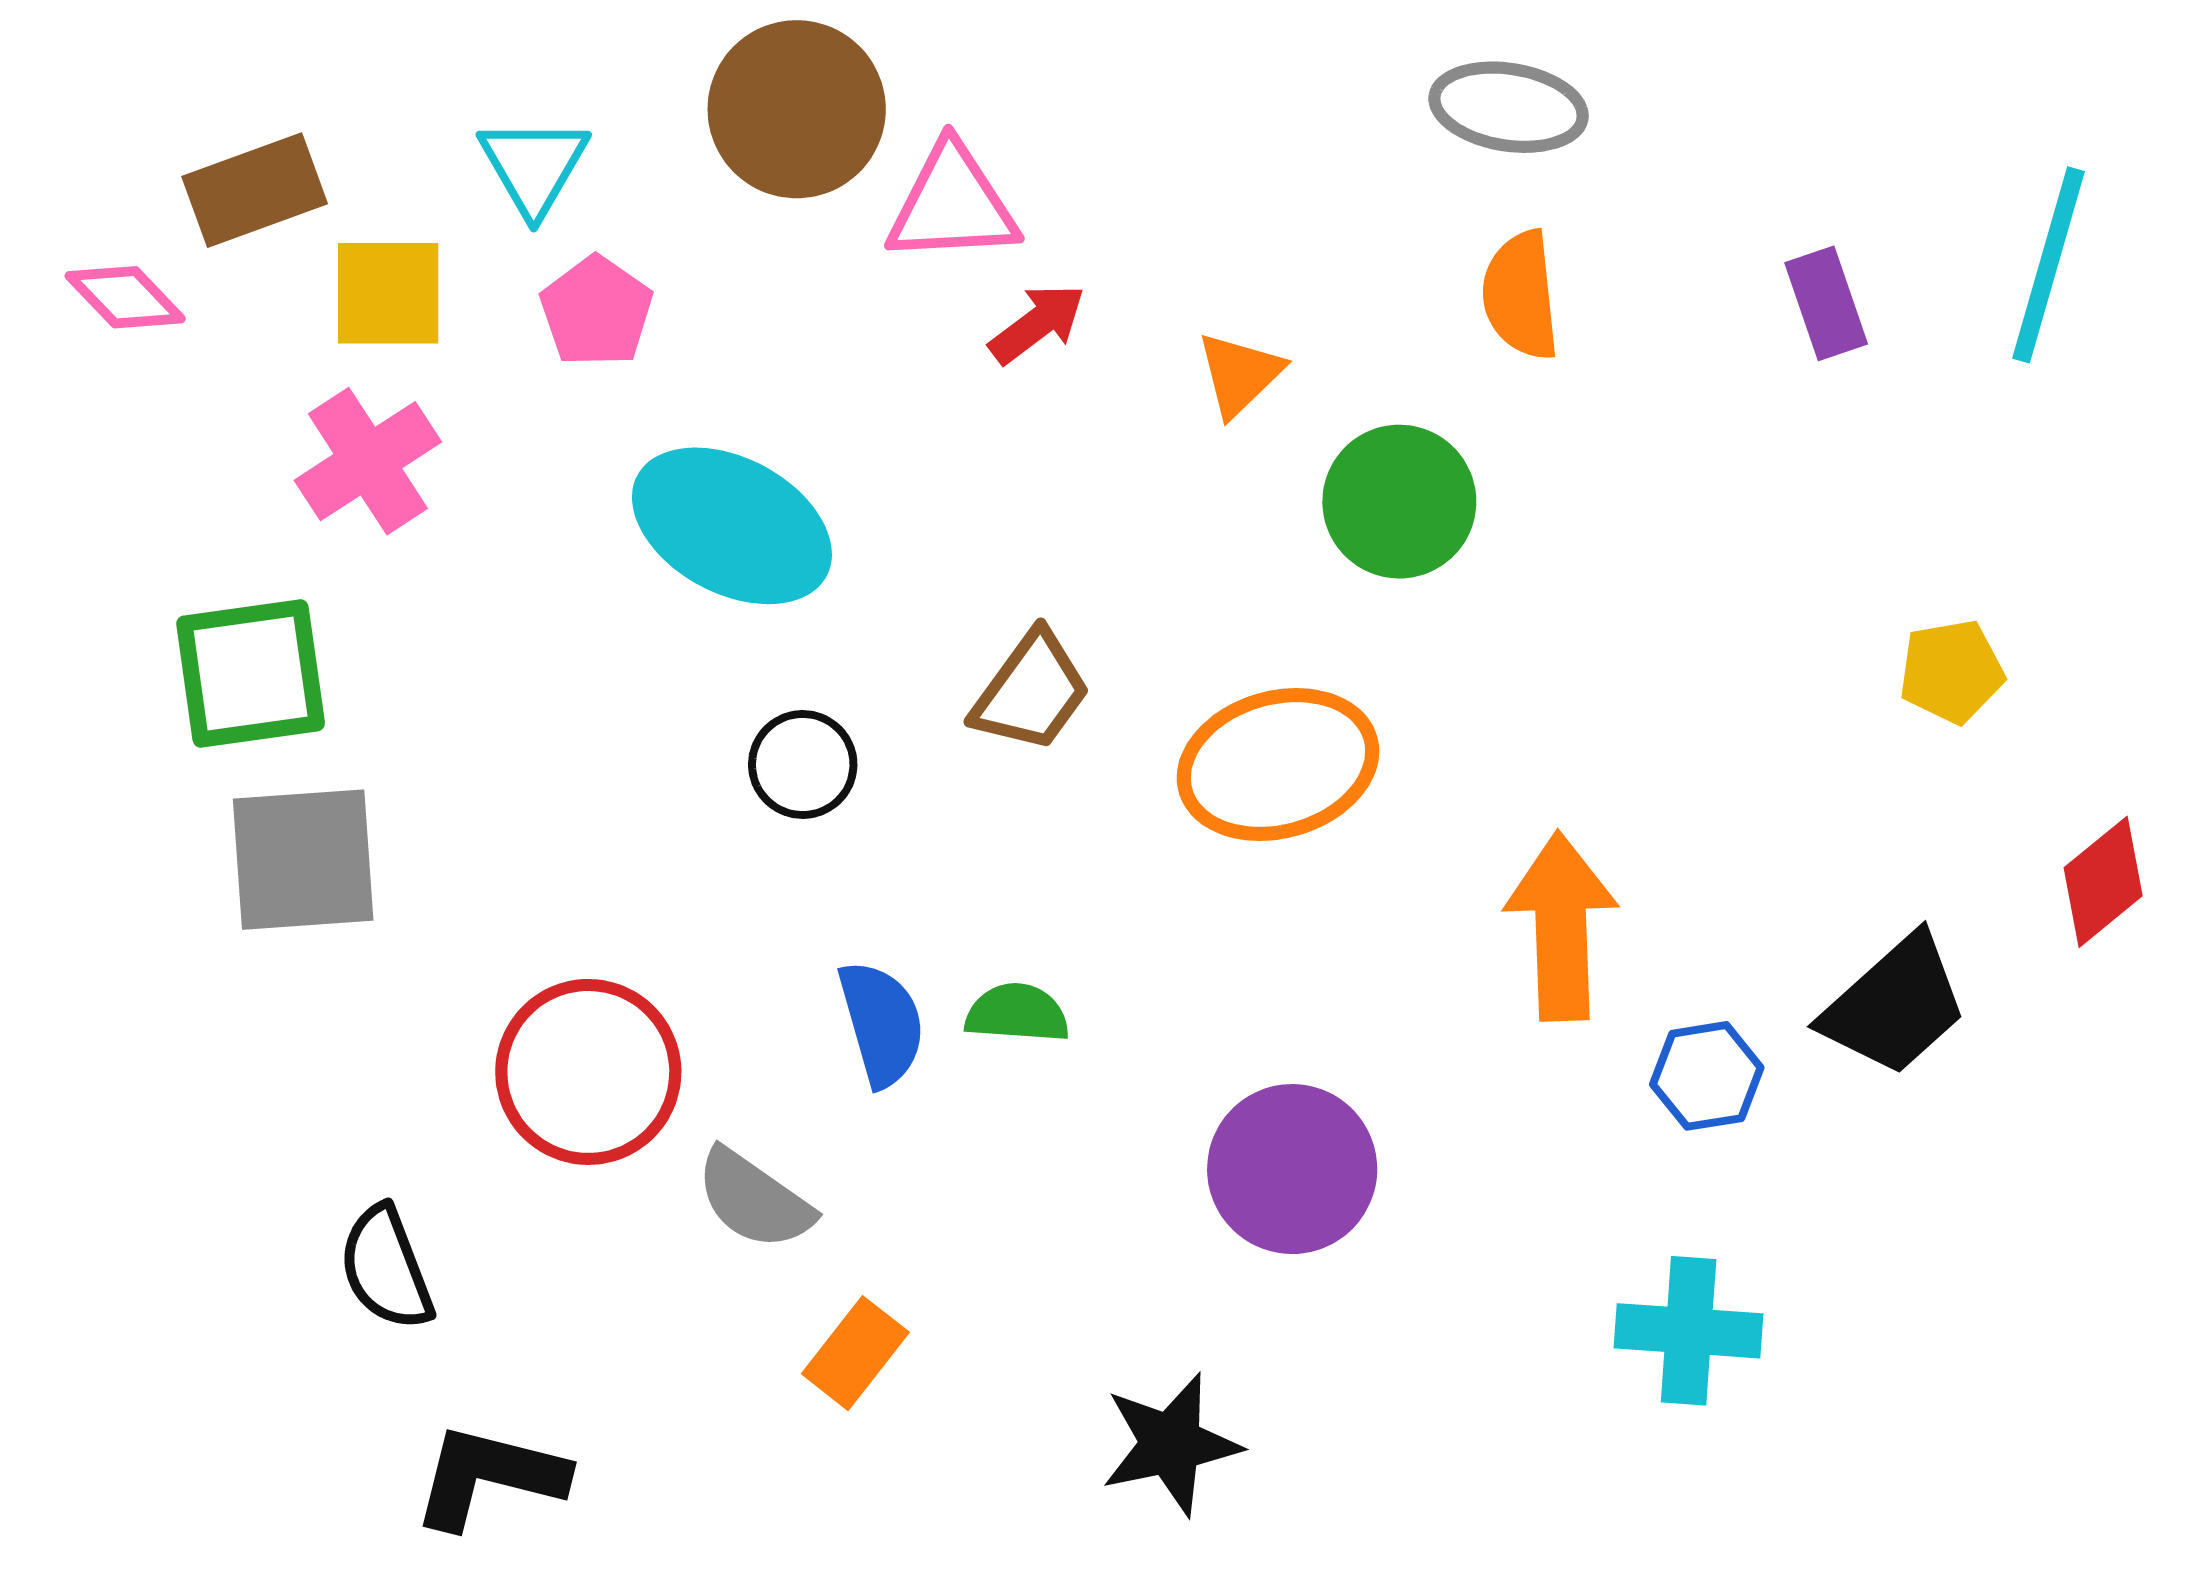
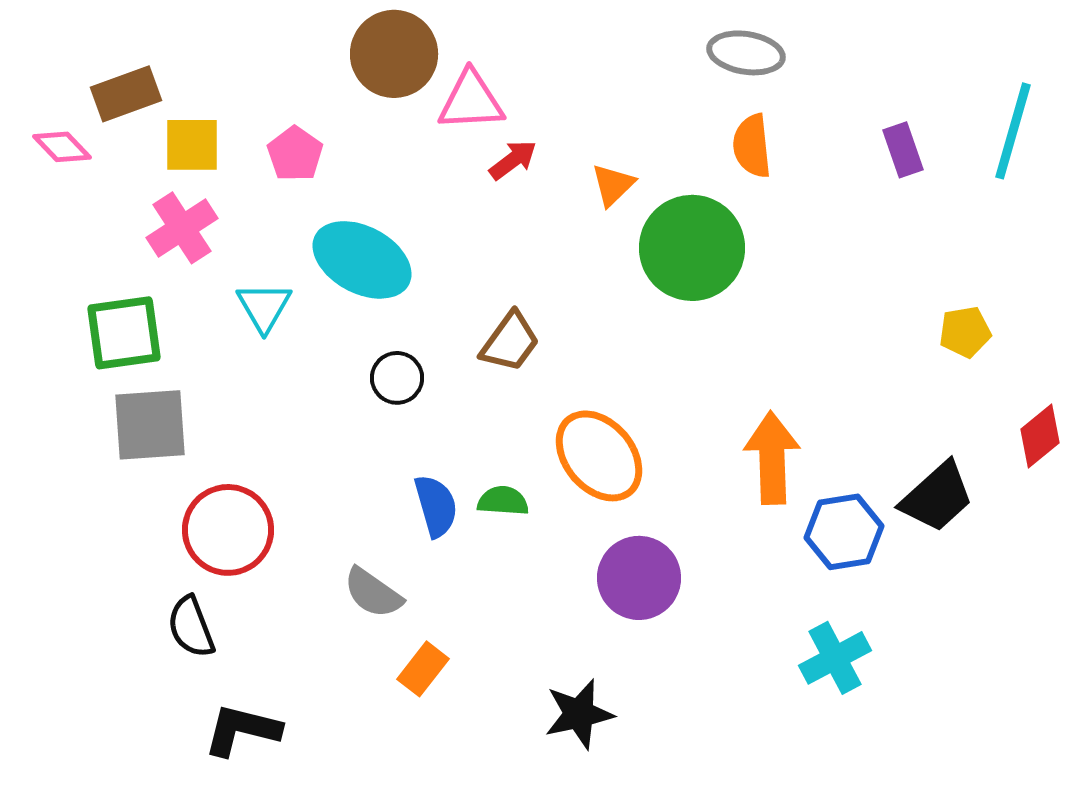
cyan triangle: (534, 166) -> (264, 307), moved
green circle: (1399, 502) -> (692, 248), size x1.4
orange ellipse: (1278, 765) -> (599, 456), moved, turned 66
red circle: (588, 1072) -> (228, 530), moved
blue hexagon: (1707, 1076) -> (844, 532), size x1.4
cyan cross: (1689, 1331) -> (835, 658), turned -32

